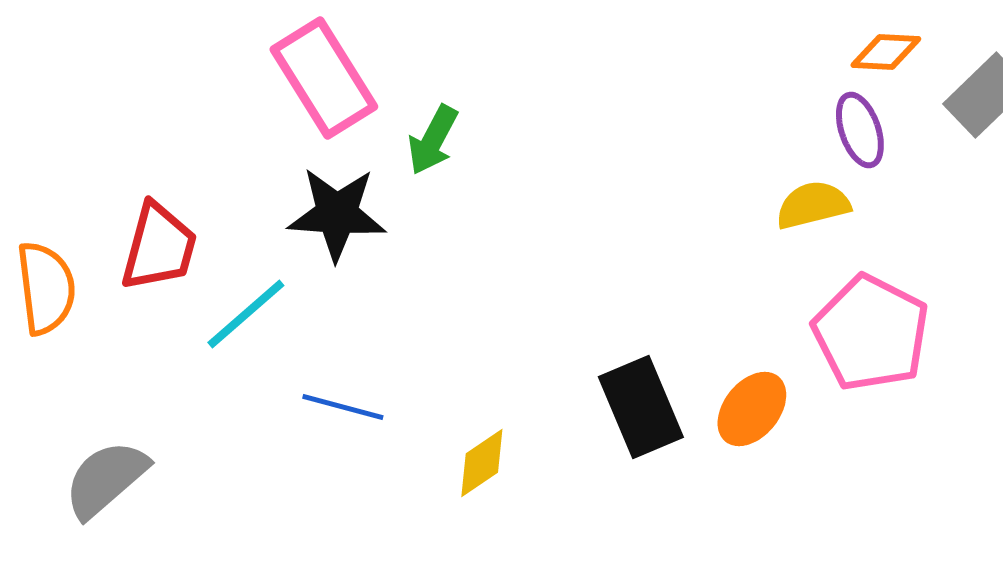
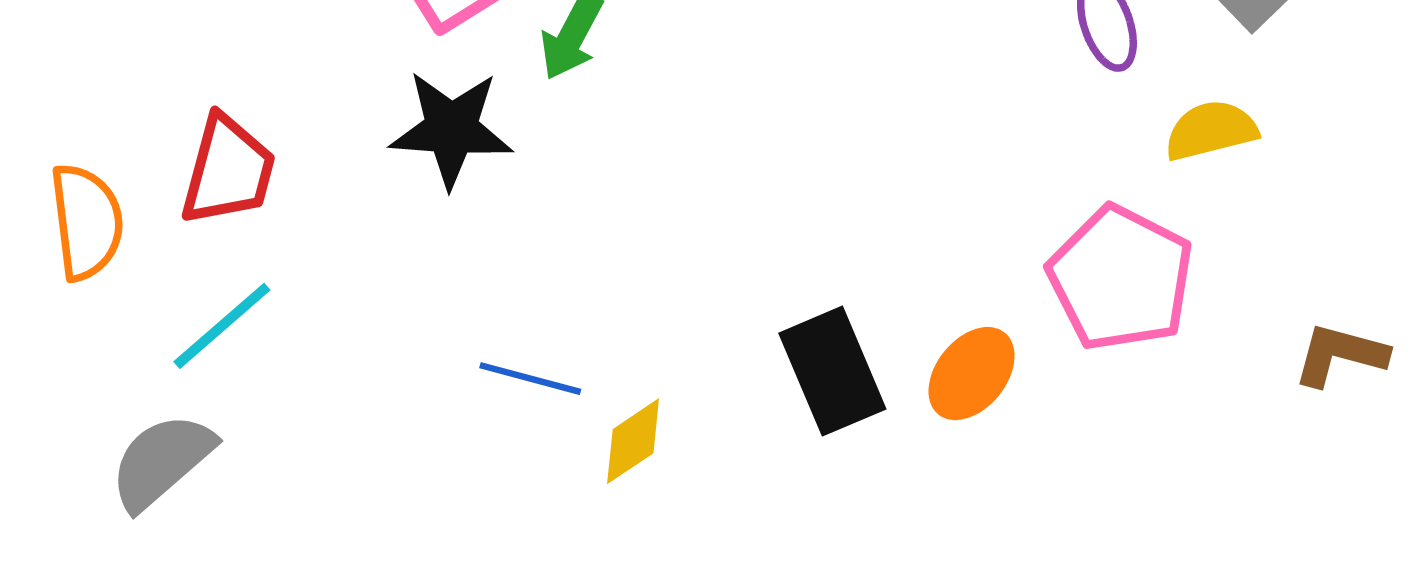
yellow semicircle: (813, 205) -> (1211, 130), moved
cyan line: (246, 314) -> (222, 326), moved
blue line: (343, 407) -> (530, 379), moved

